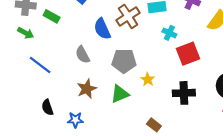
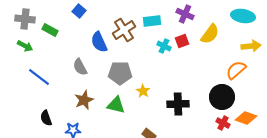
red square: (188, 54) -> (182, 41), moved, size x0.6
green triangle: (120, 94) -> (116, 105), turned 36

